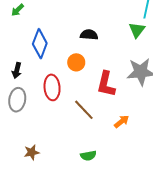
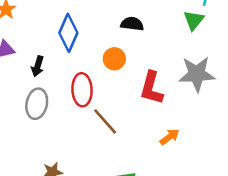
brown line: (84, 110) -> (105, 121), moved

